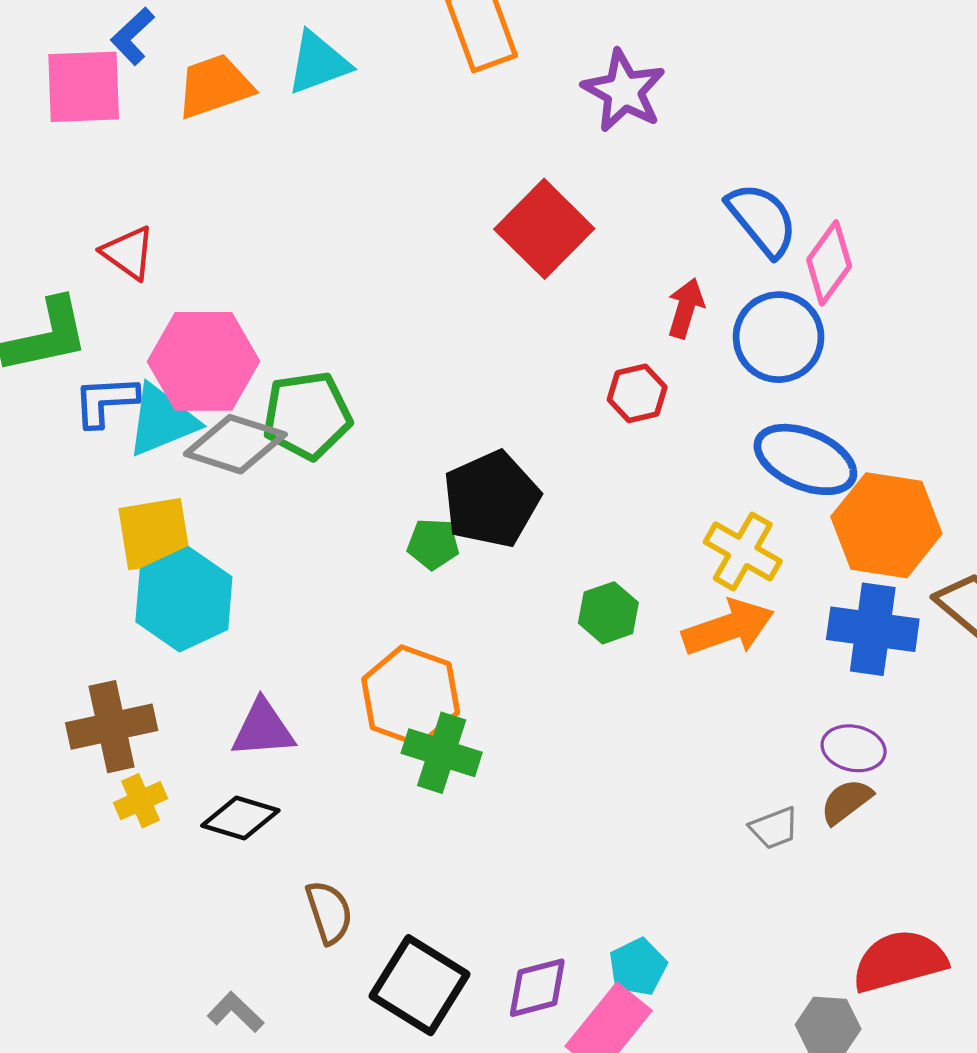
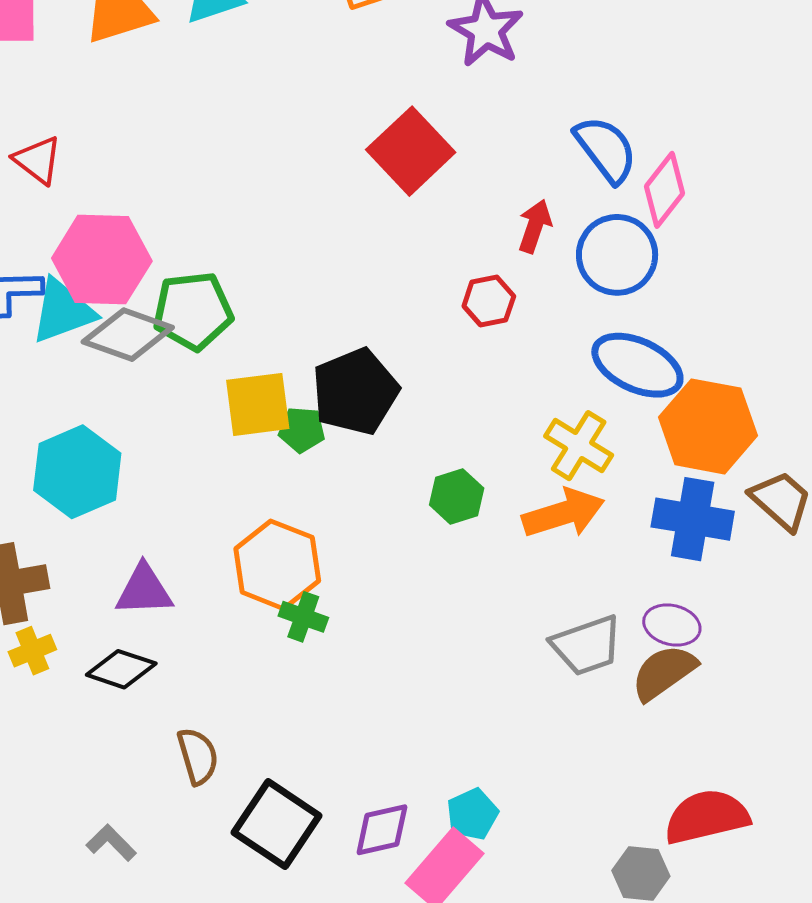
yellow square: (155, 534) -> (258, 404), moved
green cross: (442, 753) -> (303, 617), size x0.7
brown semicircle: (846, 801) -> (664, 672), size x1.4
gray trapezoid: (774, 828) -> (587, 645), moved, size x1.6

